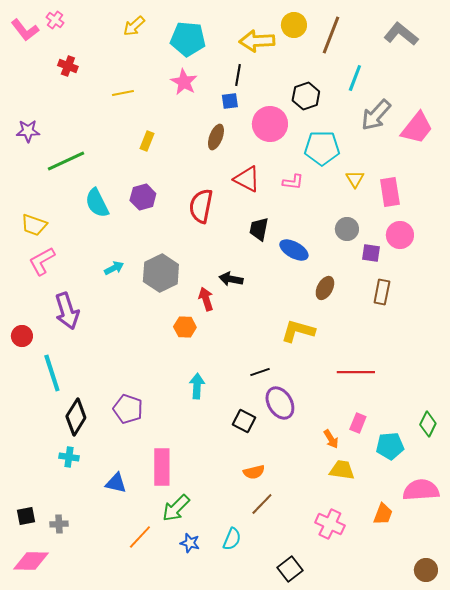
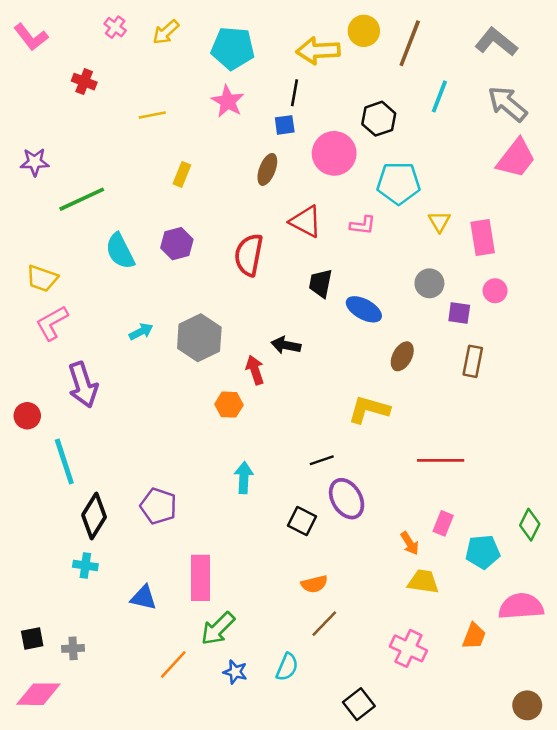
pink cross: (55, 20) -> (115, 27), moved
gray arrow: (376, 115) -> (507, 104), moved, turned 88
pink circle: (400, 235) -> (495, 291), size x0.7

